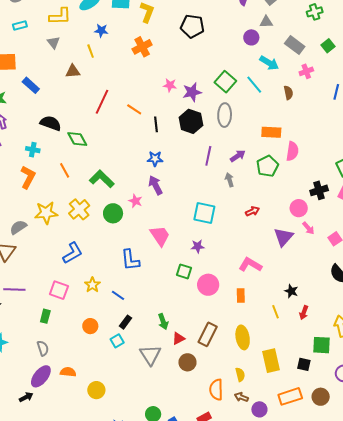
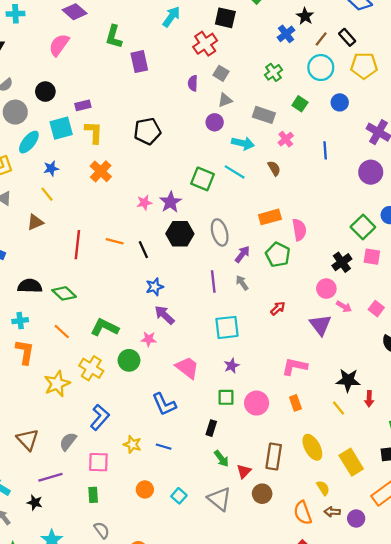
gray ellipse: (225, 115) -> (220, 232), moved
purple line: (208, 156) -> (213, 281), moved
gray semicircle: (18, 227) -> (68, 442), moved
black star: (291, 291) -> (348, 380), size x1.5
black rectangle: (125, 322) -> (211, 428), moved

